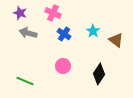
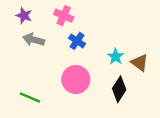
cyan star: (93, 31) -> (116, 57), moved
brown triangle: (116, 40) -> (140, 63), moved
pink circle: (63, 66) -> (76, 79), size x1.5

